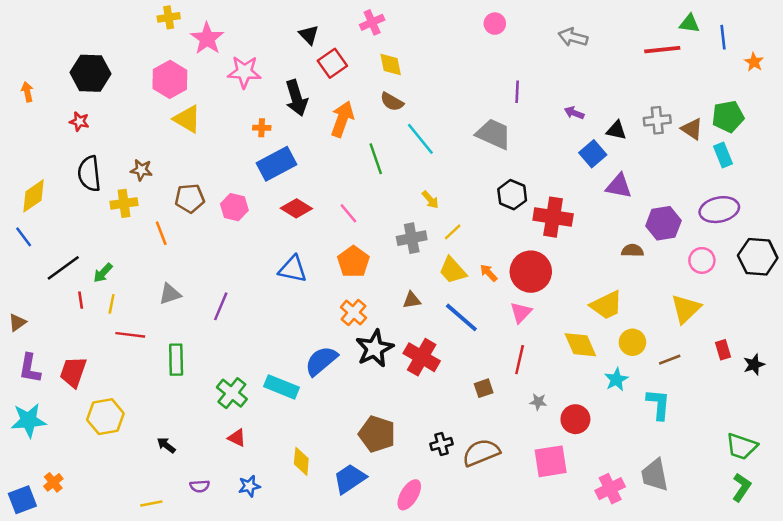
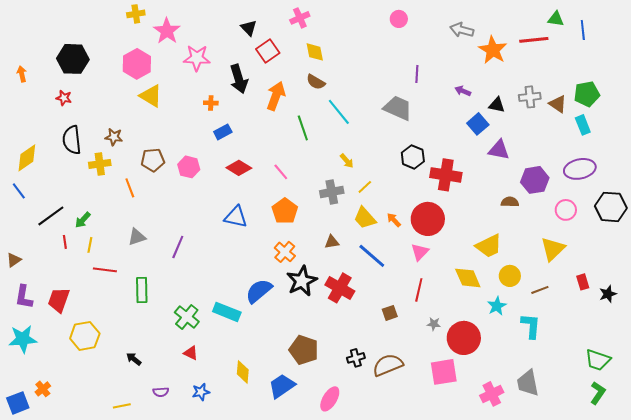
orange star: (754, 62) -> (493, 50), moved, size x1.8
blue rectangle: (277, 164) -> (223, 132), size x0.6
red circle: (575, 419) -> (464, 338), size x1.4

